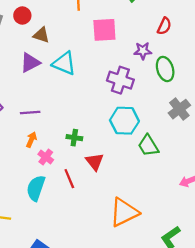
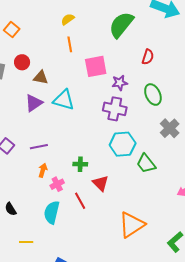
purple star: (143, 51) -> (120, 83), moved
pink cross: (46, 157) -> (57, 184), turned 32

